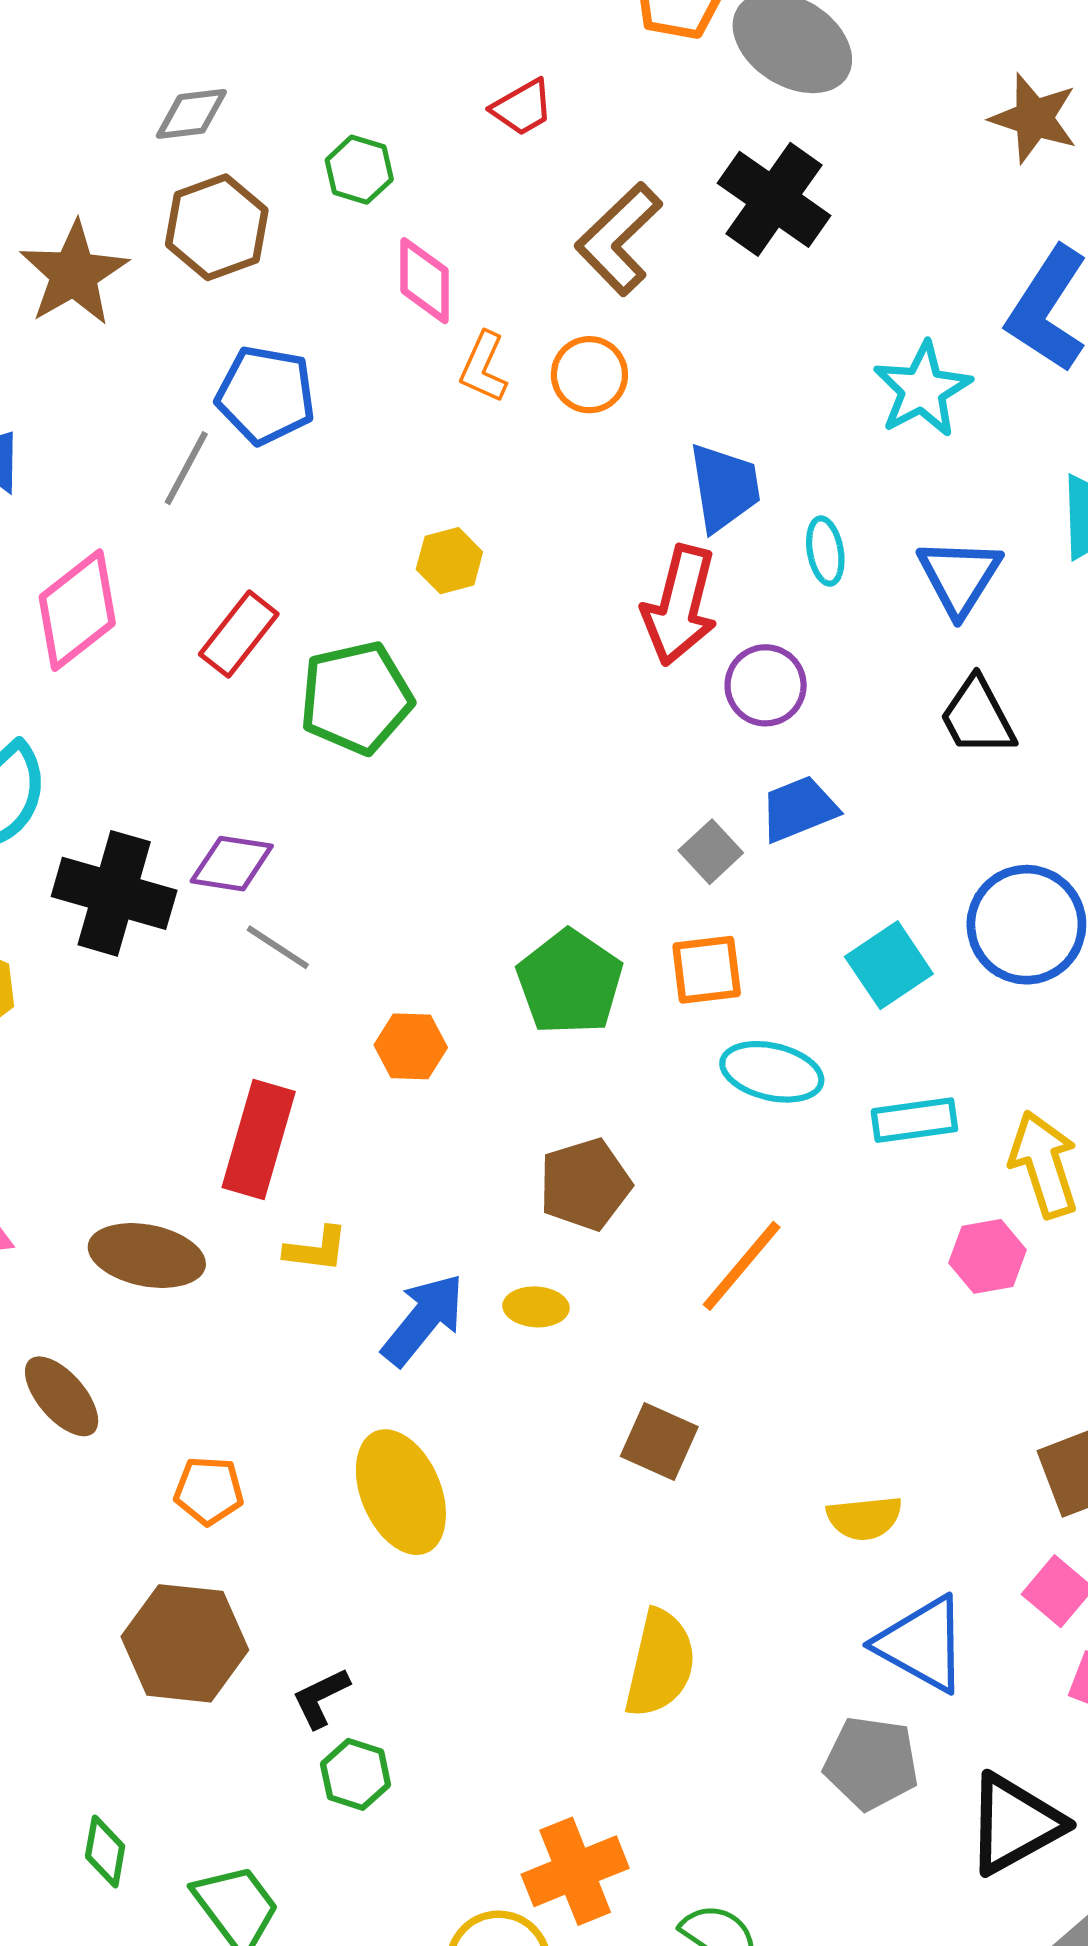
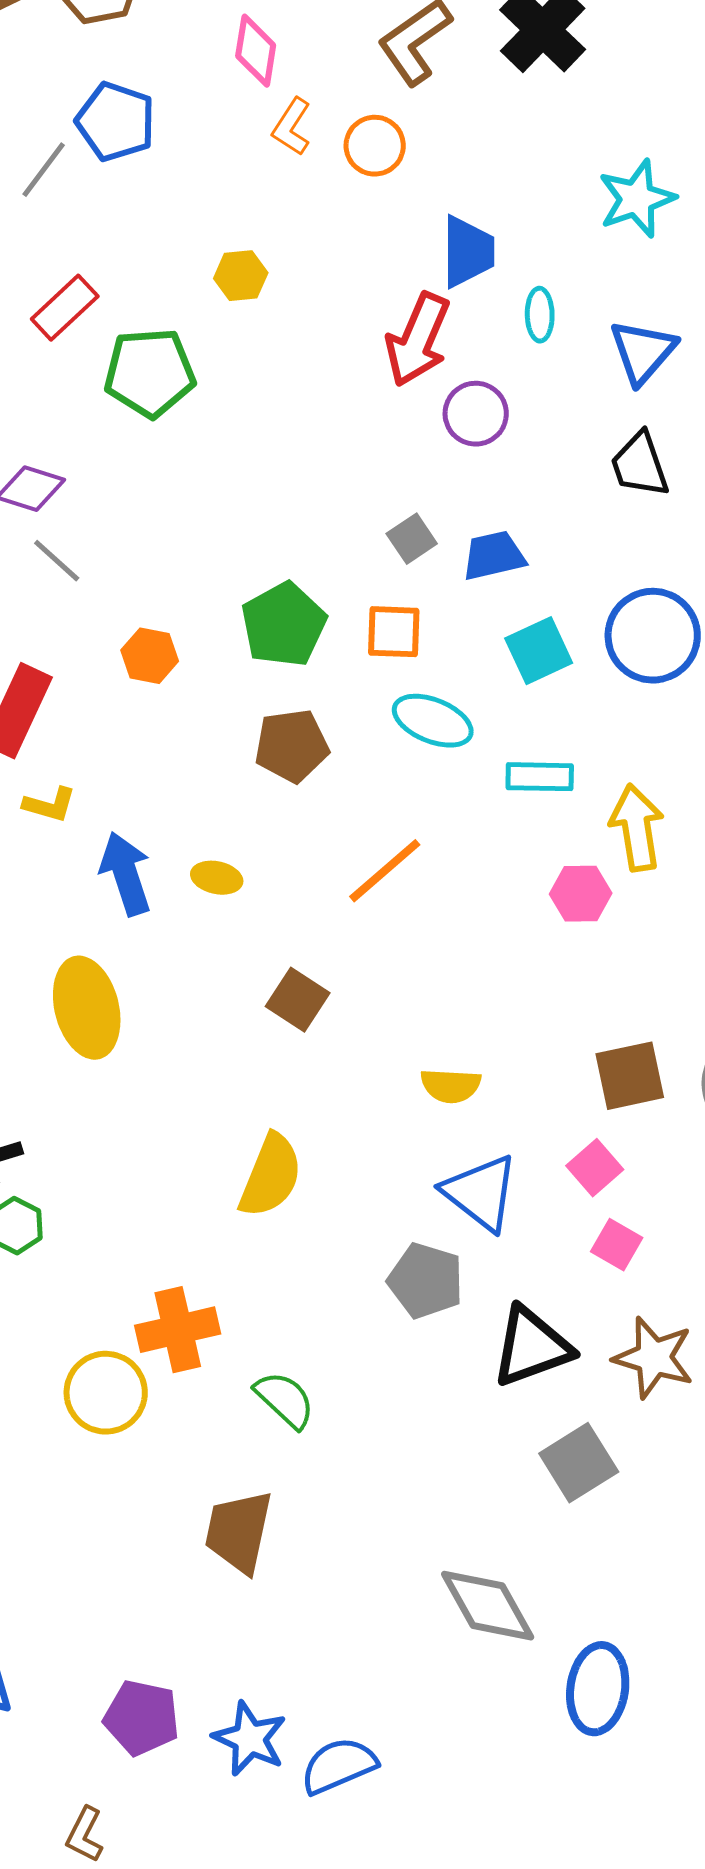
blue trapezoid: (799, 809) -> (494, 556), moved
brown pentagon: (585, 1184) -> (292, 746), moved
blue arrow: (423, 1320) -> (126, 874), turned -66

